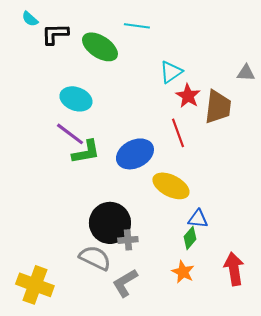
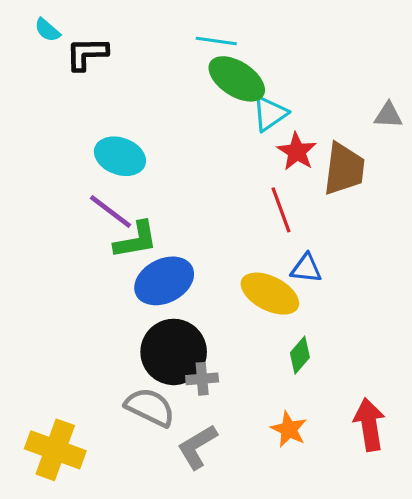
green ellipse: (100, 47) -> (237, 79), moved
blue ellipse: (135, 154) -> (164, 281), moved
blue triangle: (198, 219) -> (306, 268), moved
green diamond: (190, 238) -> (300, 355), moved

